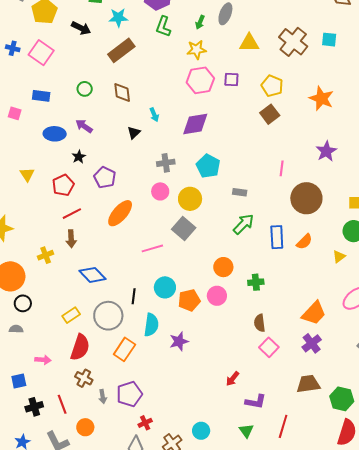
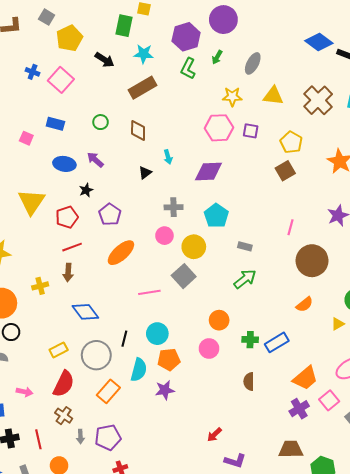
green arrow: (200, 22) -> (217, 57), moved
yellow star: (197, 50) -> (232, 97), moved
yellow triangle: (27, 174) -> (32, 202), size x1.8
blue rectangle: (277, 237) -> (277, 342), moved, turned 55
orange pentagon: (189, 300) -> (169, 360), moved
pink square: (269, 347) -> (329, 400), moved

